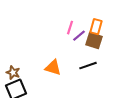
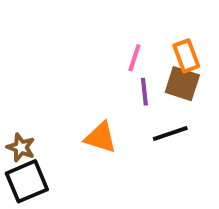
orange rectangle: (96, 27) -> (186, 56), turned -35
purple line: (79, 36) -> (144, 92), moved, turned -56

